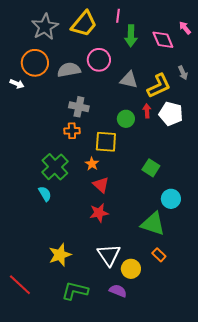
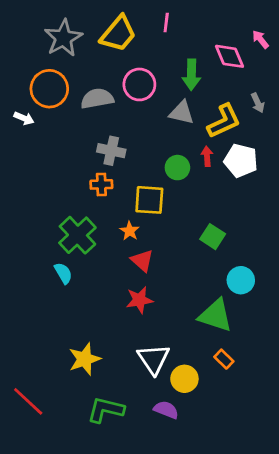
green arrow: (131, 36) -> (192, 75), moved

